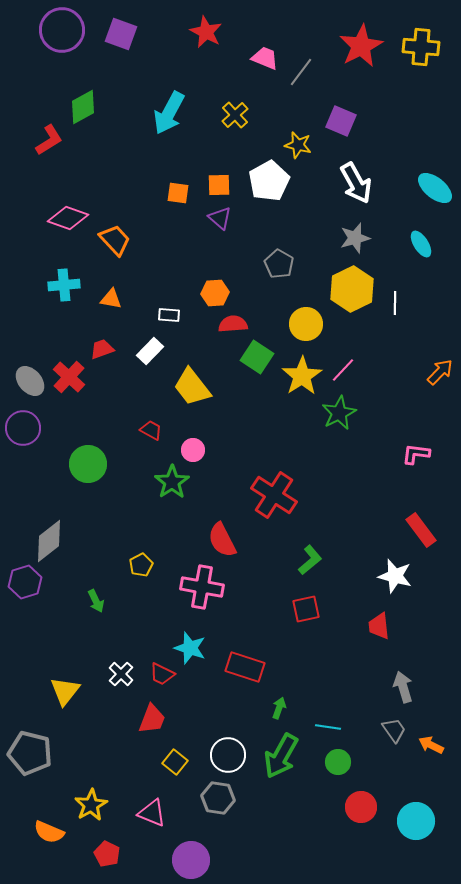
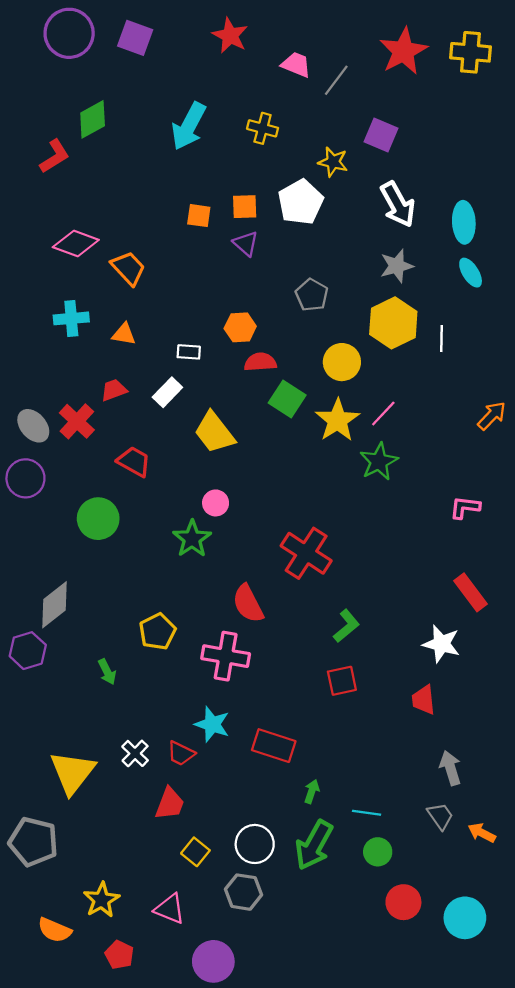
yellow cross: (235, 115) -> (263, 128), turned -32
cyan ellipse: (435, 188) -> (464, 222), moved, turned 48
red trapezoid: (151, 430) -> (134, 462), moved, size x1.4
yellow pentagon: (141, 565) -> (157, 632), size x1.4
yellow triangle: (65, 691) -> (72, 772), size x1.4

